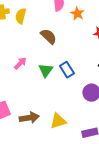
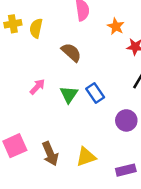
orange star: (77, 13) -> (116, 26), moved
brown arrow: (29, 118) -> (50, 154), turned 78

